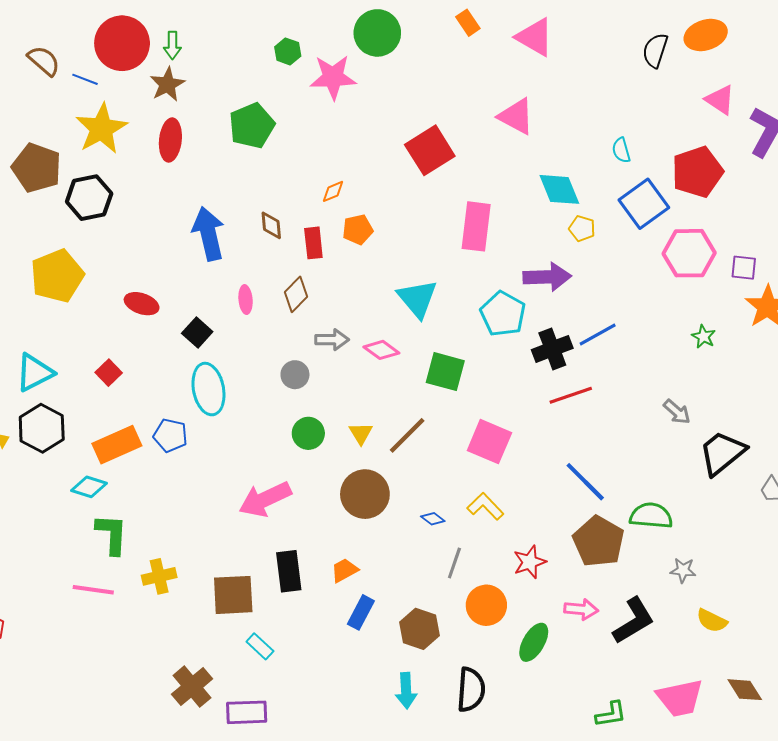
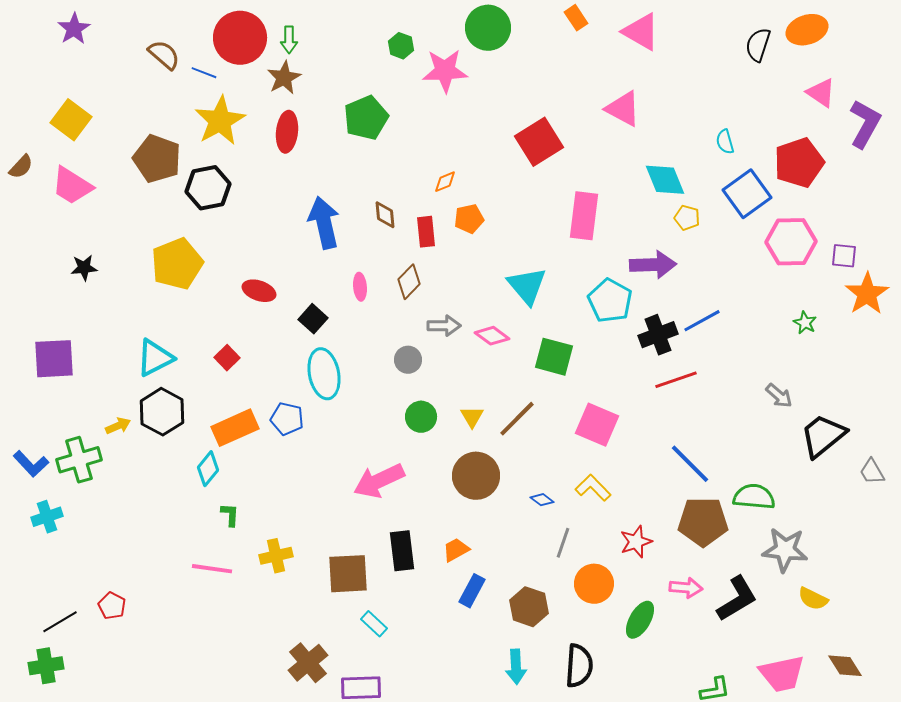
cyan diamond: (89, 487) -> (208, 469), turned -68
green L-shape: (112, 534) -> (230, 515), size x0.6
brown pentagon: (599, 541) -> (703, 522), turned -30
gray star: (683, 570) -> (785, 550), size x1.8

